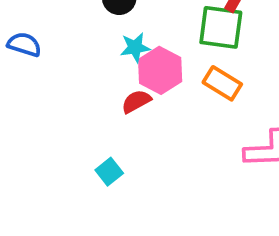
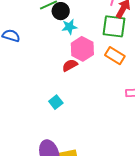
cyan star: (135, 47) -> (69, 27), moved

